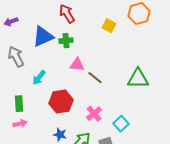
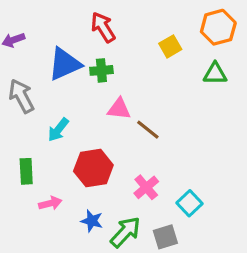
yellow square: (109, 26) -> (170, 46), turned 32
green triangle: (138, 79) -> (215, 74), moved, size x0.7
pink arrow: (20, 124) -> (50, 203), moved

